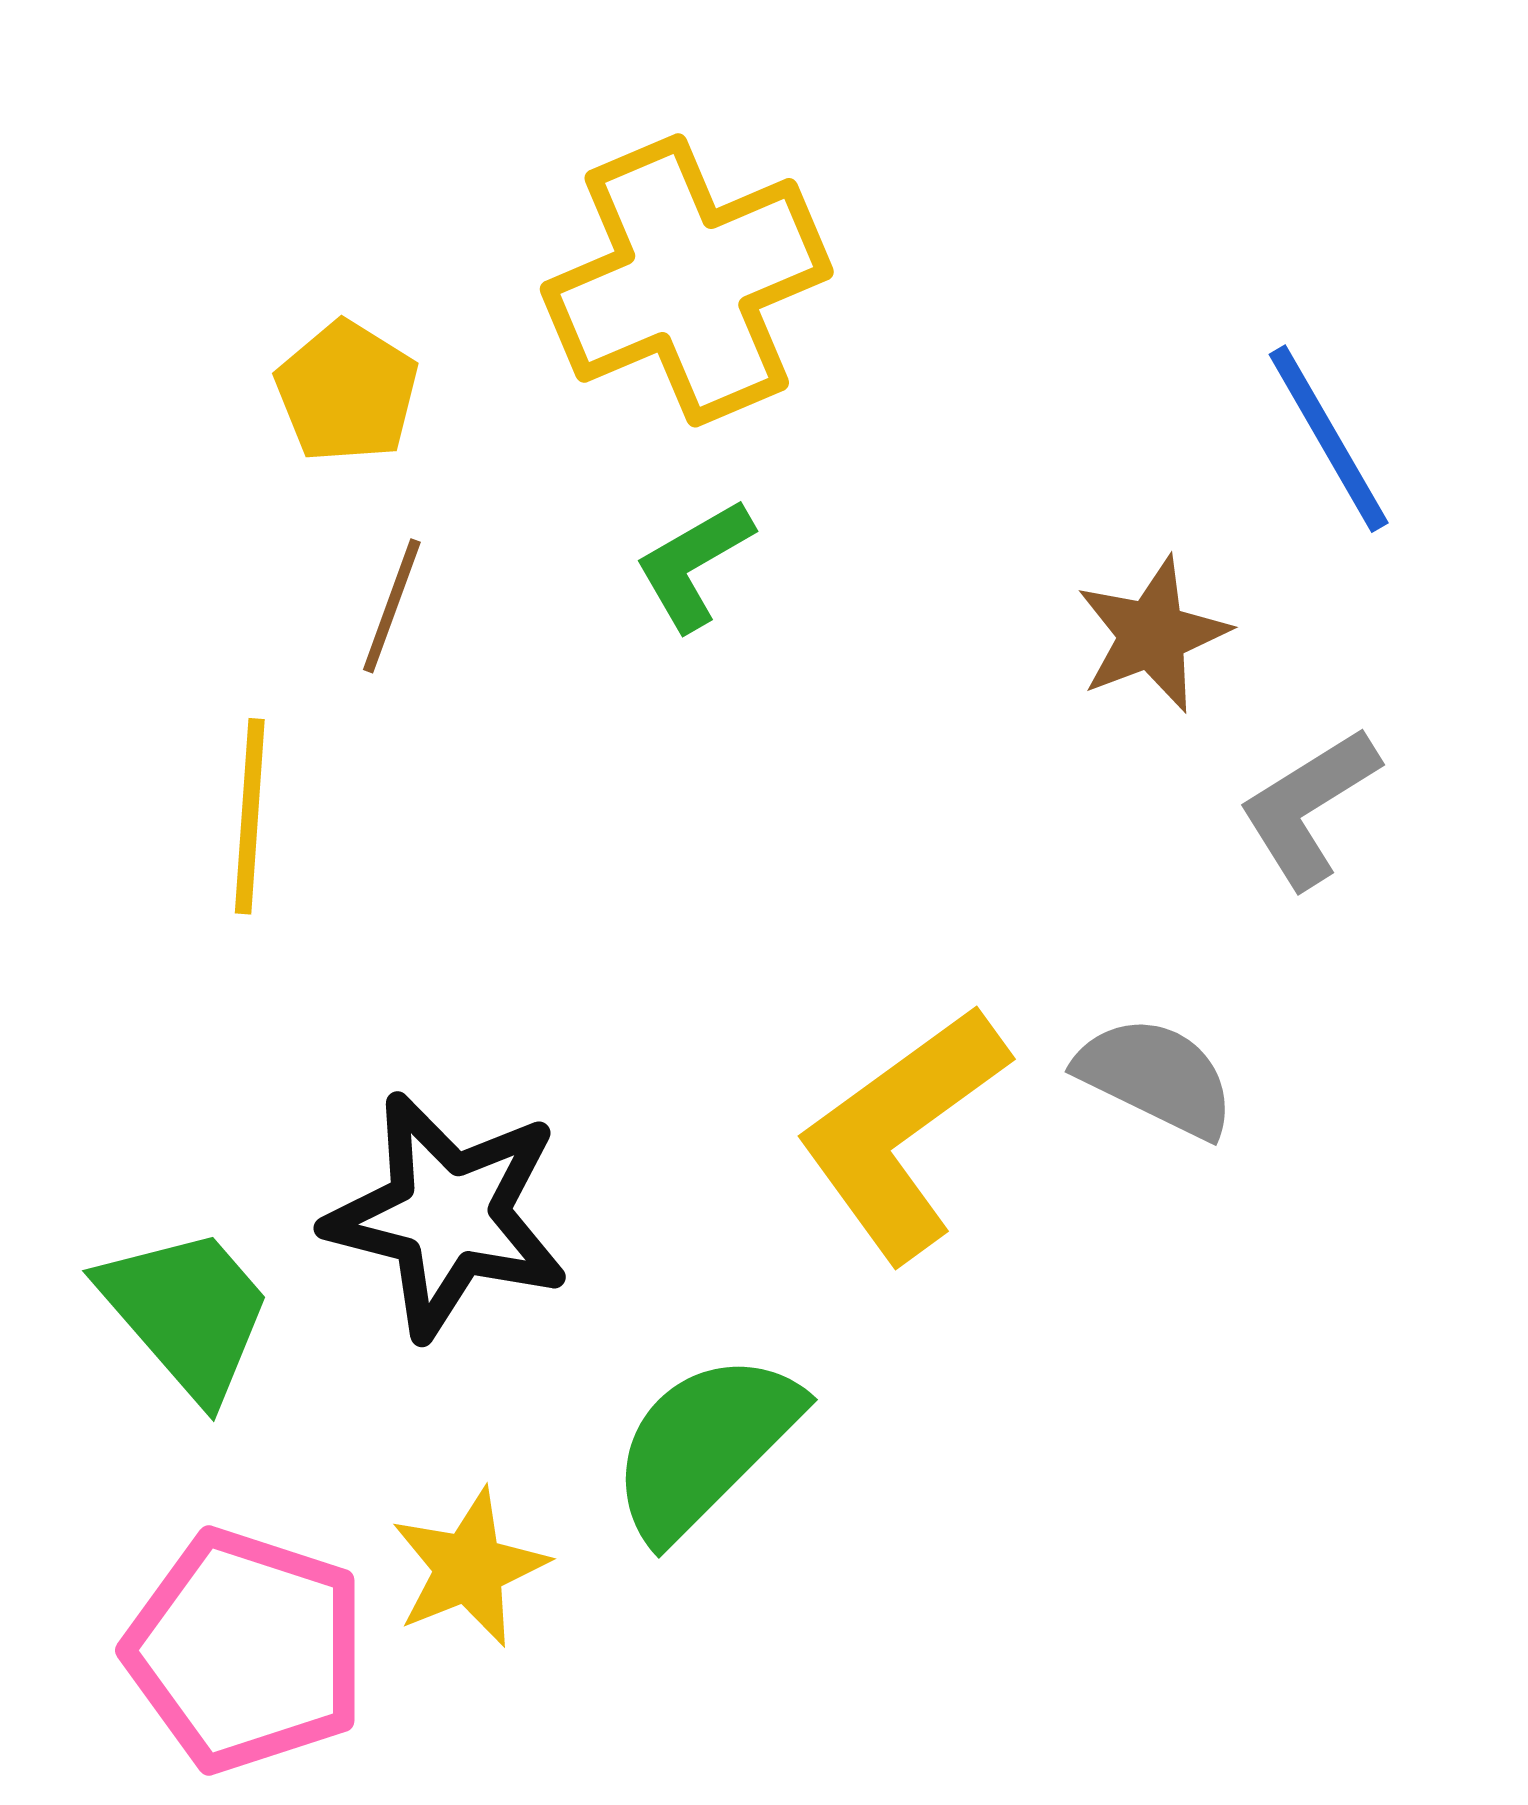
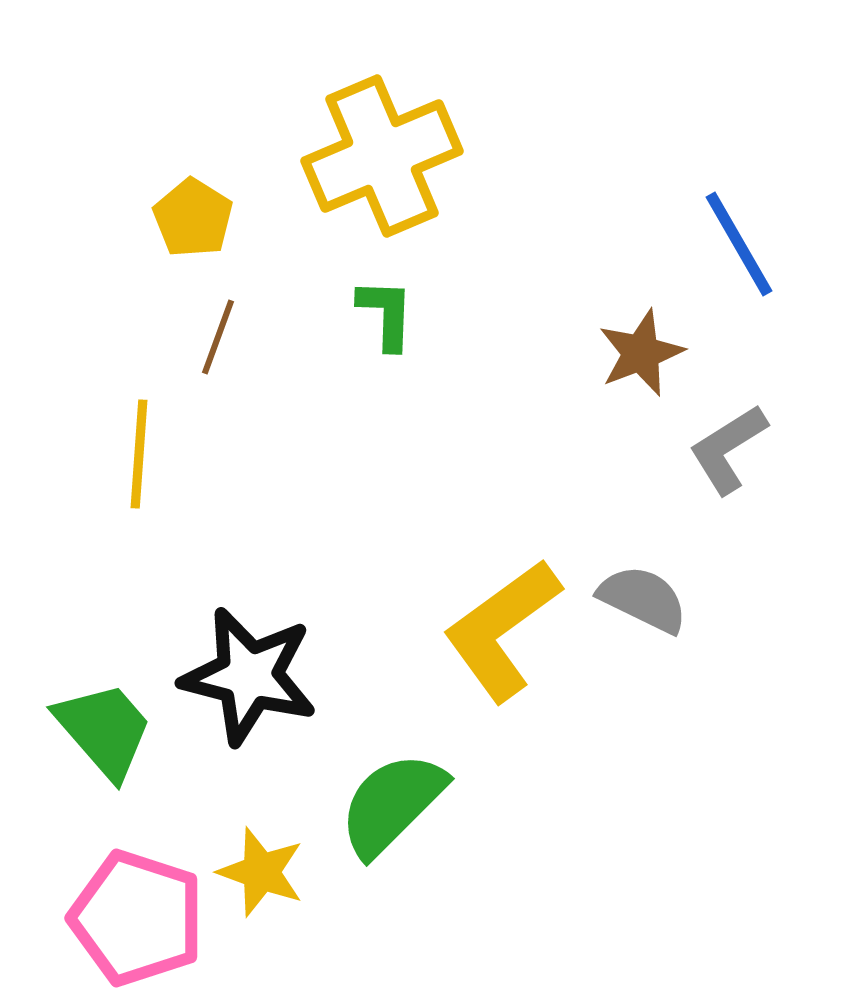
green L-shape: (694, 564) -> (386, 314), turned 122
yellow star: (469, 1568) -> (261, 872), turned -30

